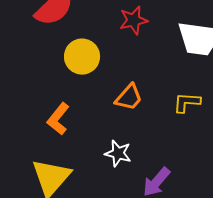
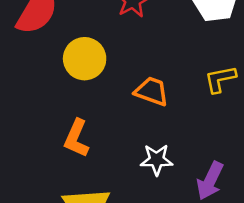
orange trapezoid: (129, 97) -> (152, 91), turned -96

